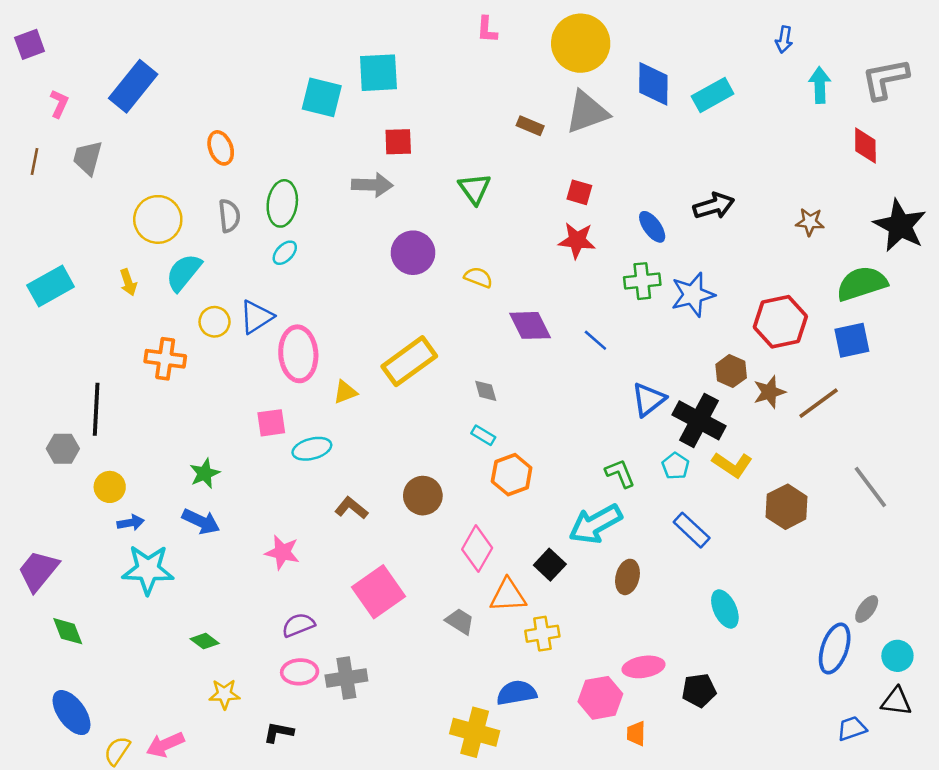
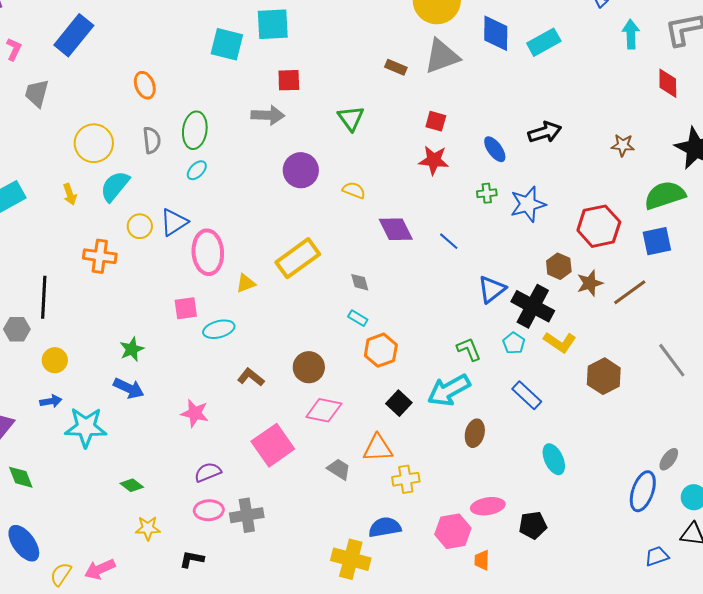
green cross: (642, 281) -> (487, 193), size x0.7
blue arrow: (131, 523) -> (51, 401), moved
pink diamond: (477, 549) -> (324, 410), moved, turned 72
black square: (550, 565) -> (399, 403), moved

